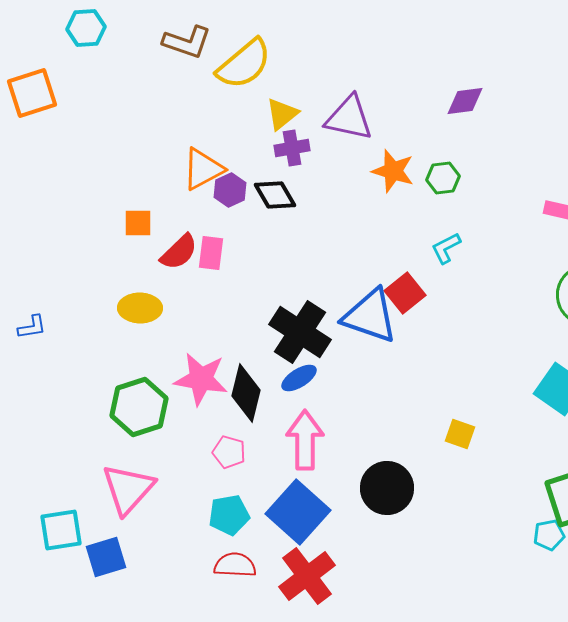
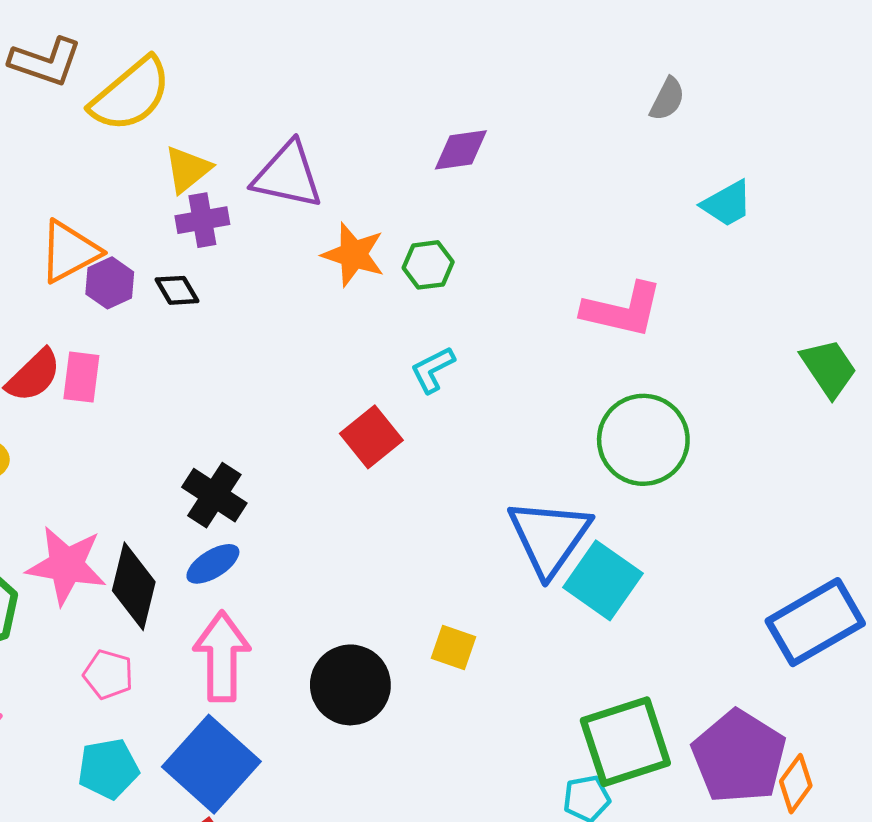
black diamond: (275, 195) -> (177, 290), size x0.7
blue triangle: (370, 316) -> (549, 537), moved, turned 46
black cross: (300, 332) -> (214, 495), size x0.7
black circle: (387, 488) -> (350, 685), moved

